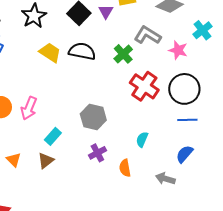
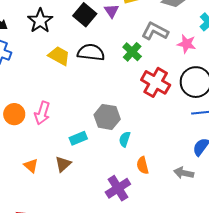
cyan rectangle: (53, 136) -> (78, 138), moved, turned 30
cyan semicircle: (142, 139) -> (125, 139), moved
purple cross: (97, 153) -> (118, 188), moved, size x1.4

